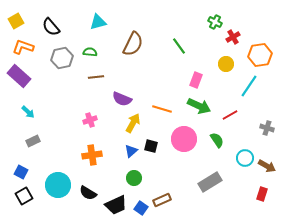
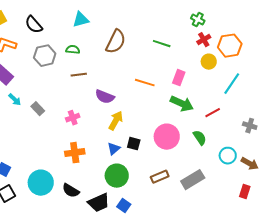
red cross: (233, 37) -> (204, 40), moved
green line: (179, 46) -> (162, 44), turned -36
orange hexagon: (260, 55) -> (230, 46), moved
orange line: (162, 109) -> (145, 83), moved
cyan arrow: (28, 112) -> (15, 100), moved
gray rectangle: (33, 141) -> (38, 109), moved, turned 72
green circle: (134, 178) -> (117, 176), size x1.5
brown rectangle: (162, 200) -> (160, 177), moved

